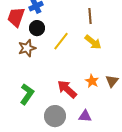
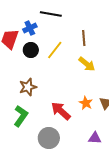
yellow line: (61, 41) -> (55, 50), moved
brown star: (27, 48) -> (28, 87), moved
purple triangle: (85, 116) -> (95, 138), moved

